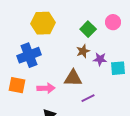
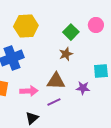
purple star: (100, 59) -> (83, 88), moved
purple line: (88, 98) -> (54, 102), moved

